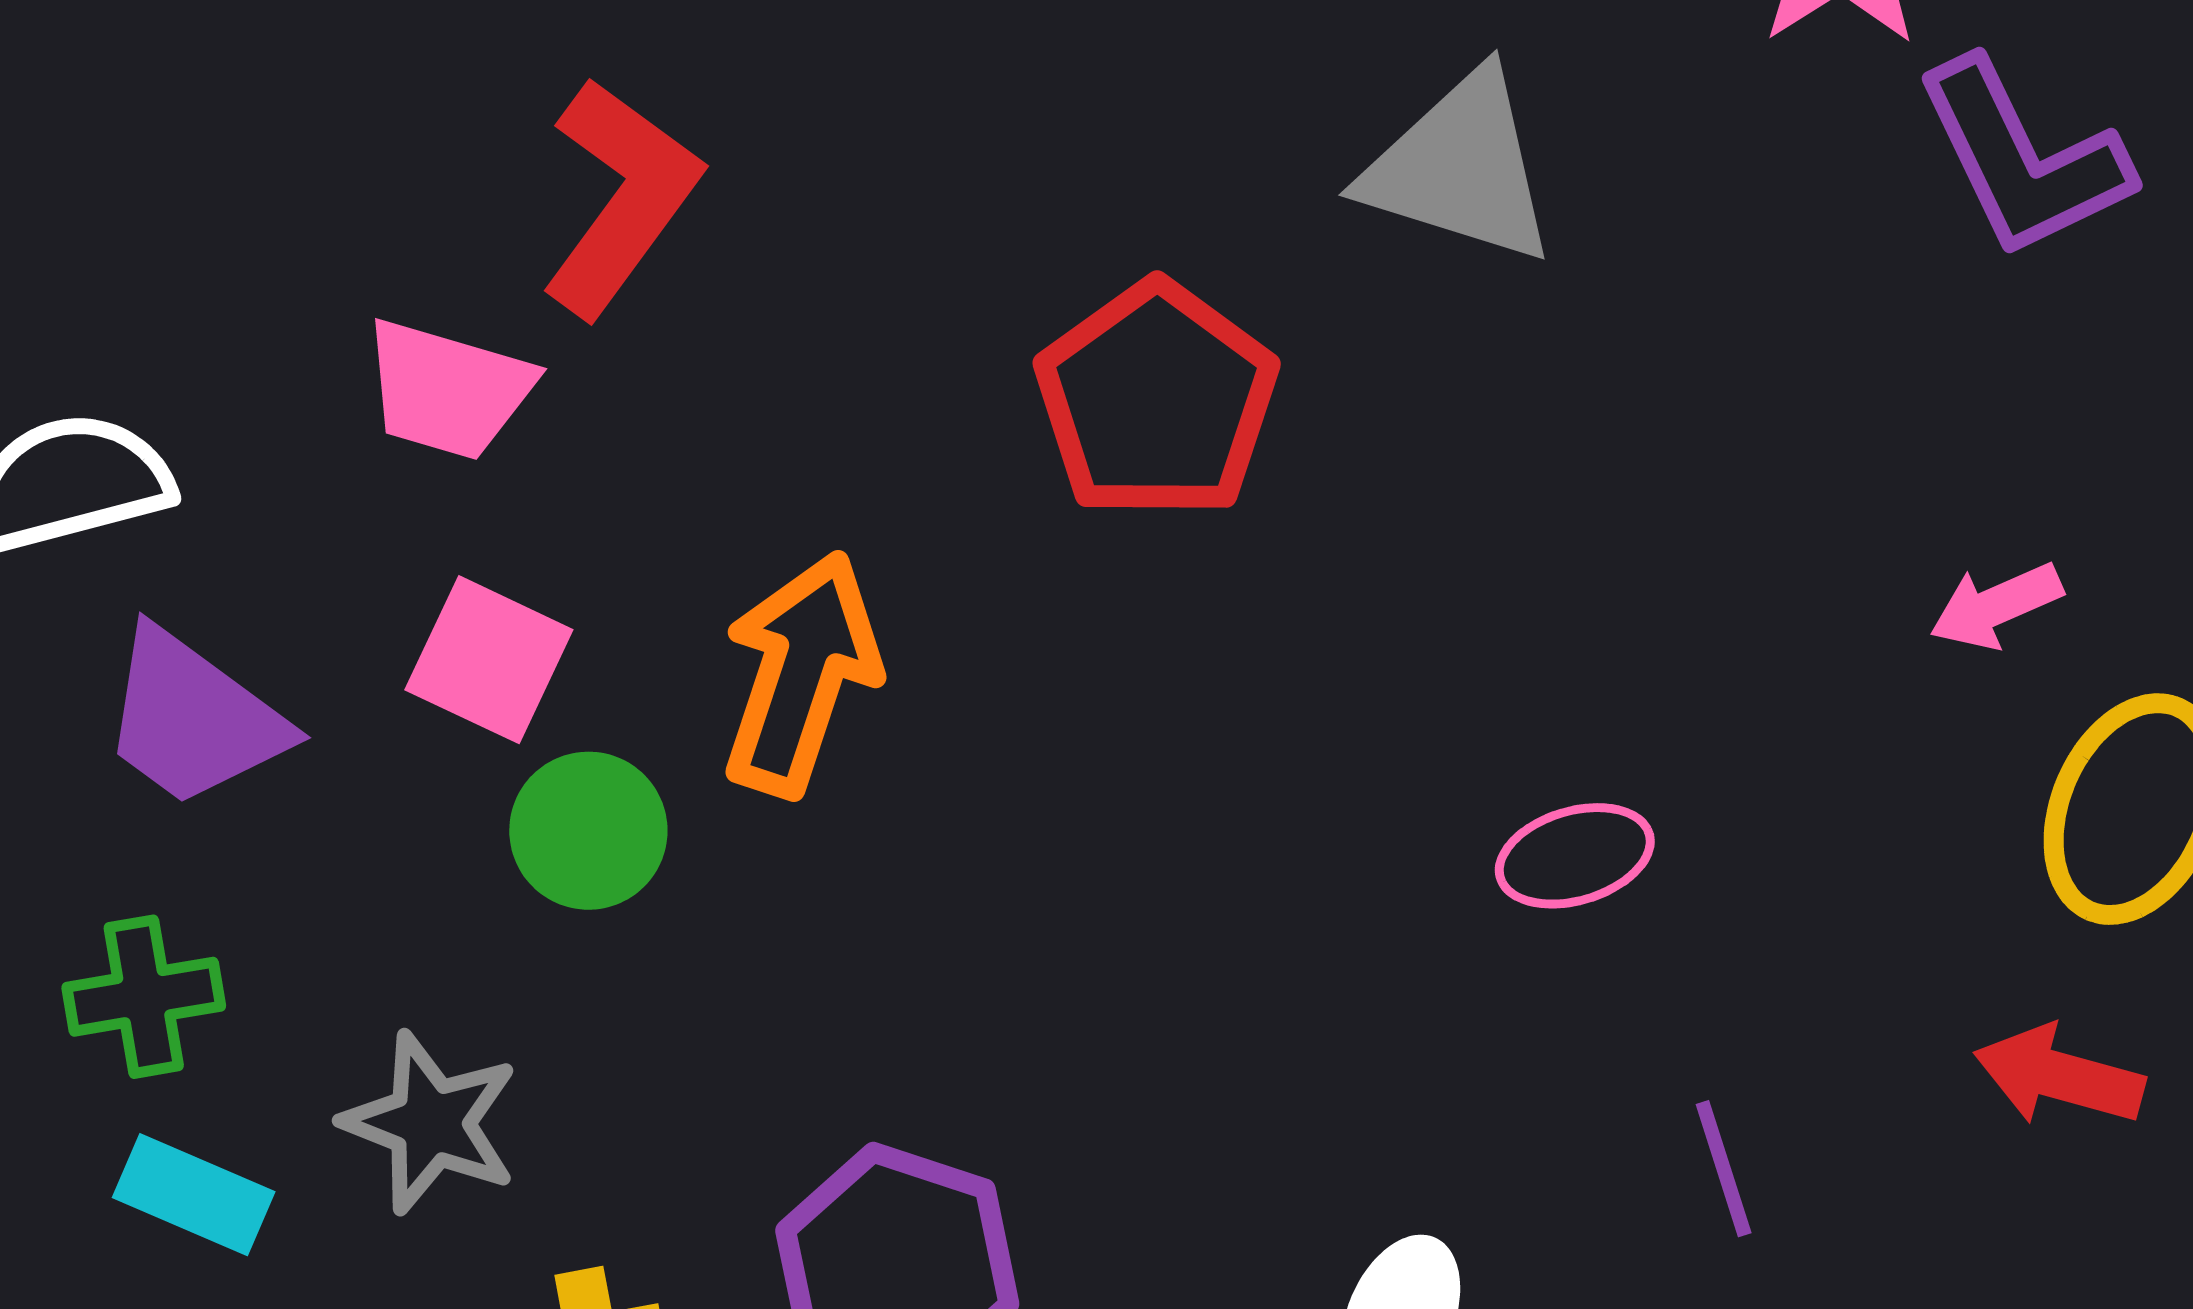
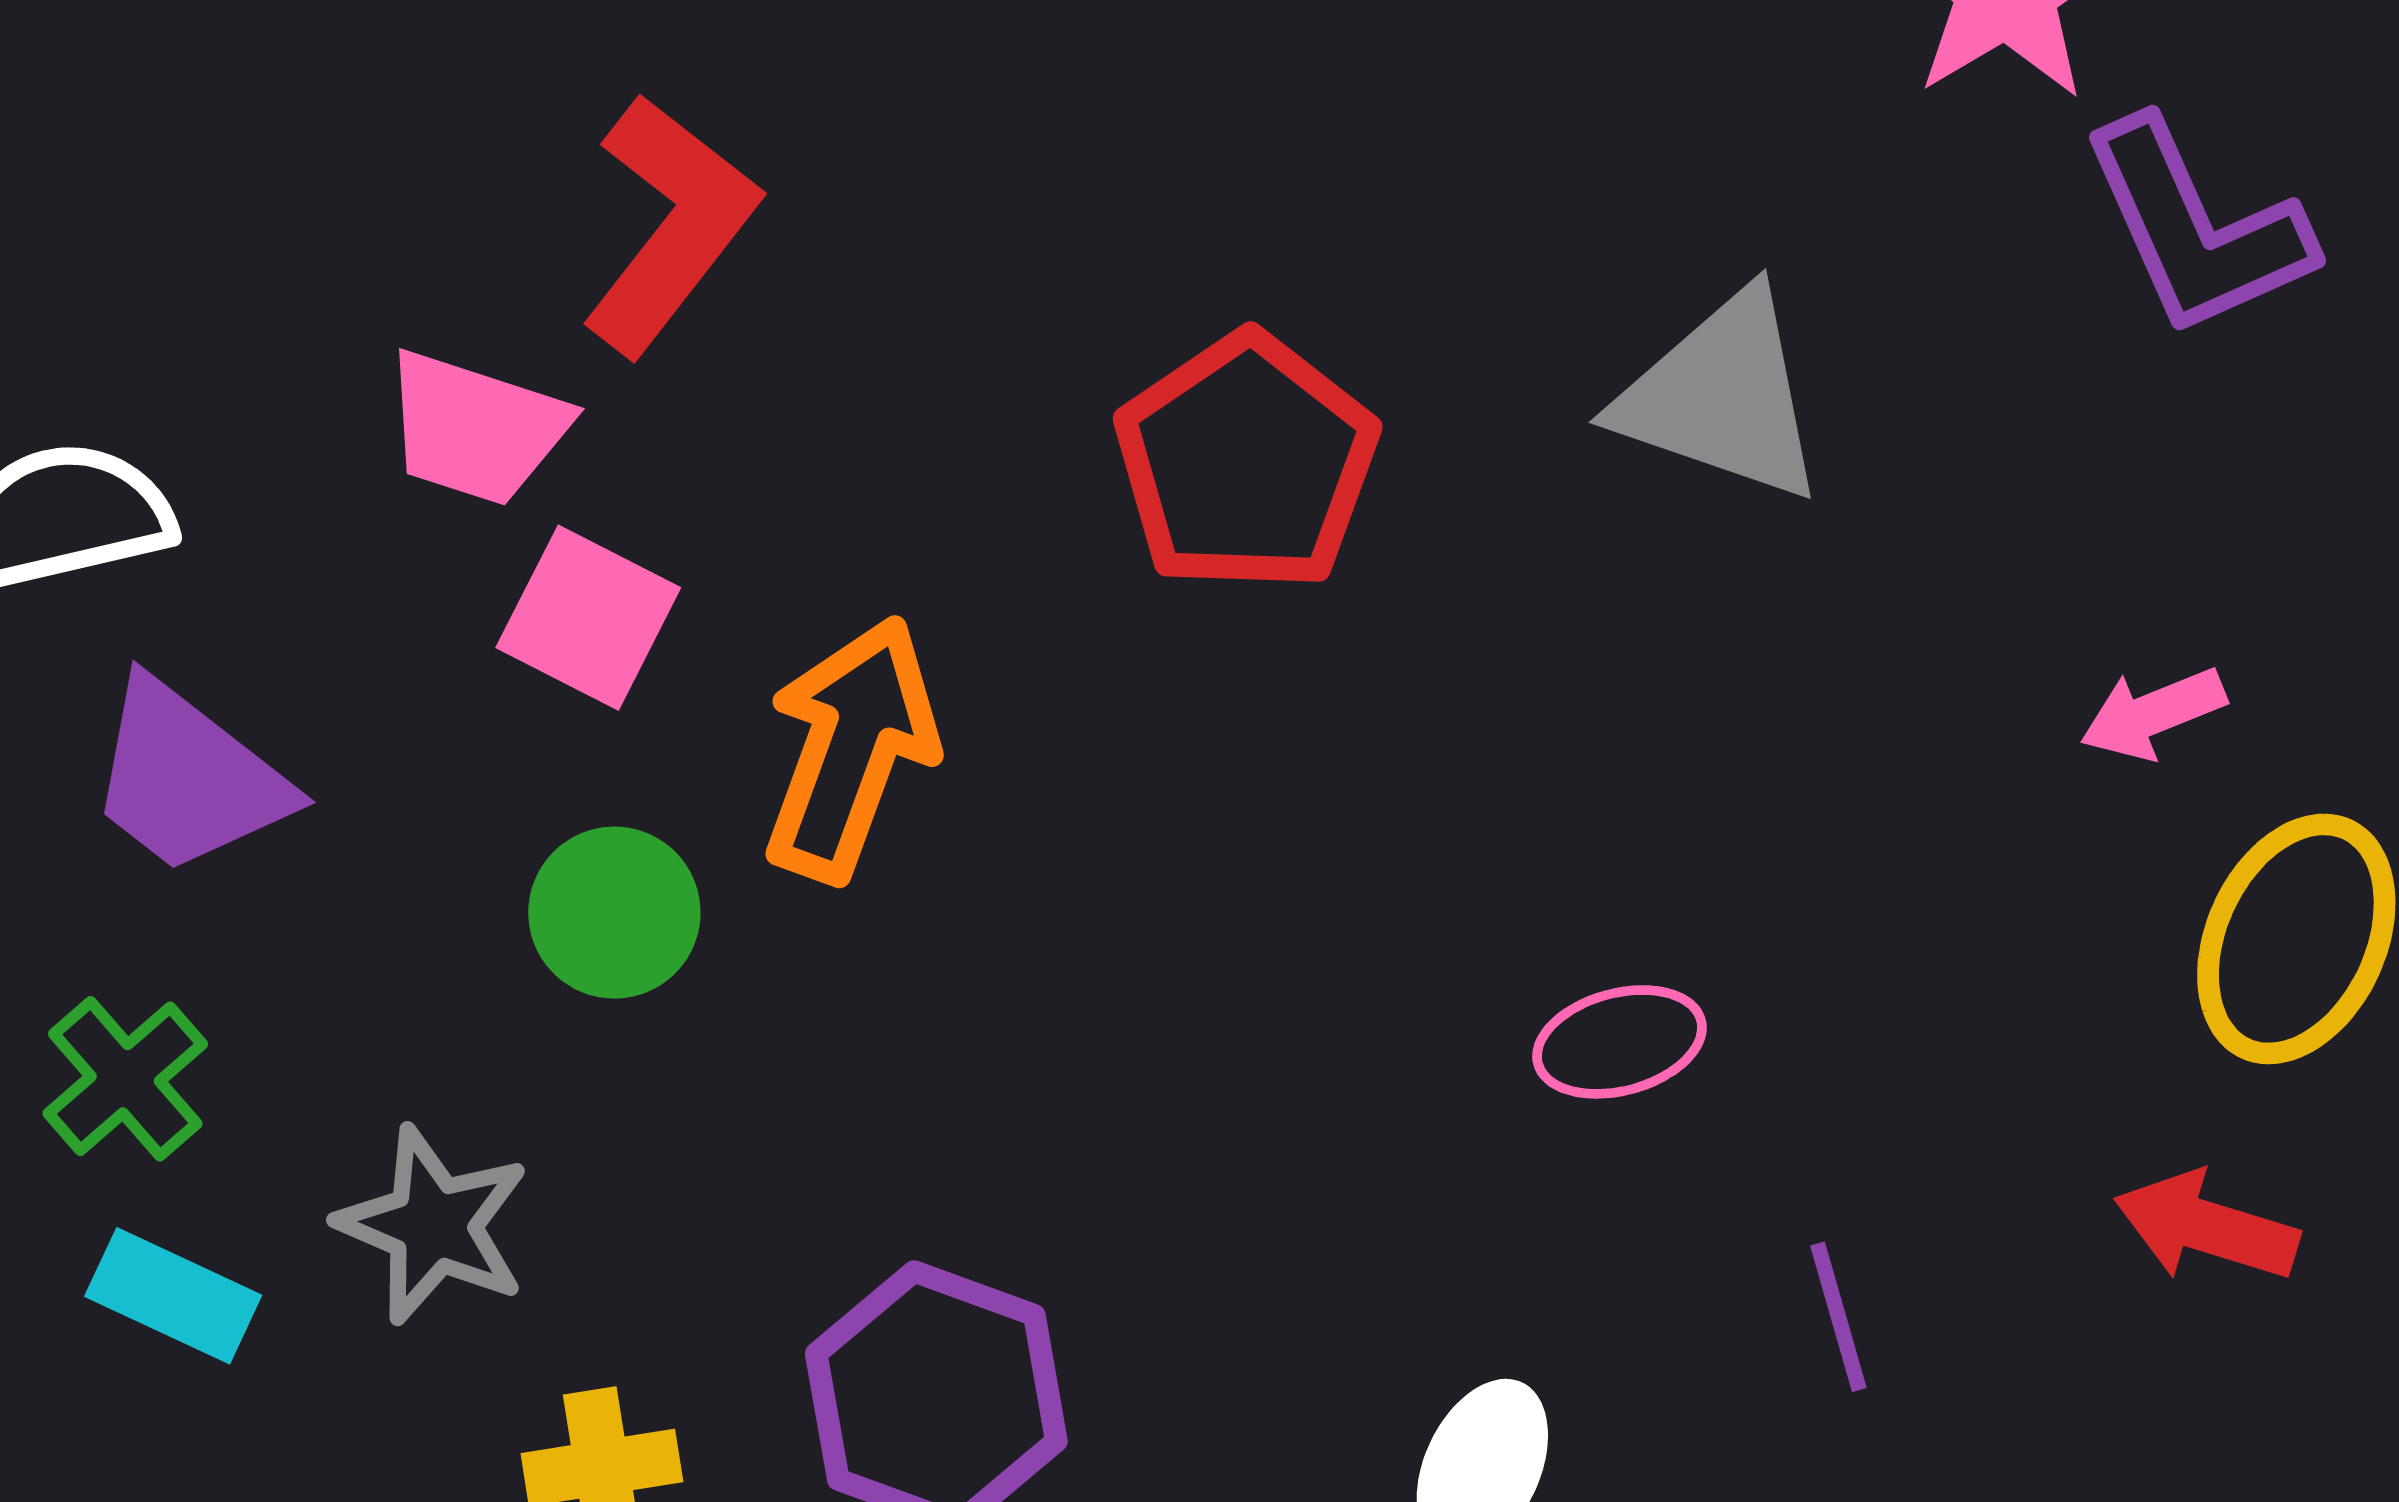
gray triangle: (1460, 168) -> (1722, 397), moved
pink square: (489, 660) -> (588, 618), moved
pink ellipse: (1575, 856) -> (1619, 1042), moved
green cross: (144, 997) -> (125, 1079), turned -33

